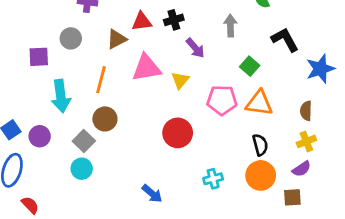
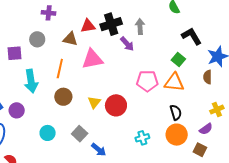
black cross: (174, 20) -> (111, 24), size x1.5
gray arrow: (230, 26) -> (140, 27), moved
brown triangle: (117, 39) -> (70, 39), turned 42
green square: (250, 66) -> (178, 60), moved
yellow triangle: (180, 80) -> (94, 102), moved
brown semicircle: (306, 111) -> (208, 77), moved
gray square: (84, 141) -> (80, 134), moved
yellow cross: (306, 141) -> (217, 110), moved
brown square: (292, 197) -> (200, 150), turned 32

